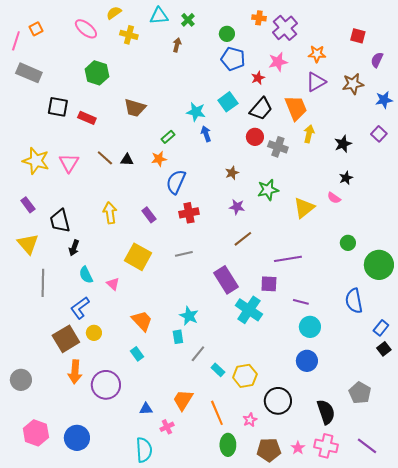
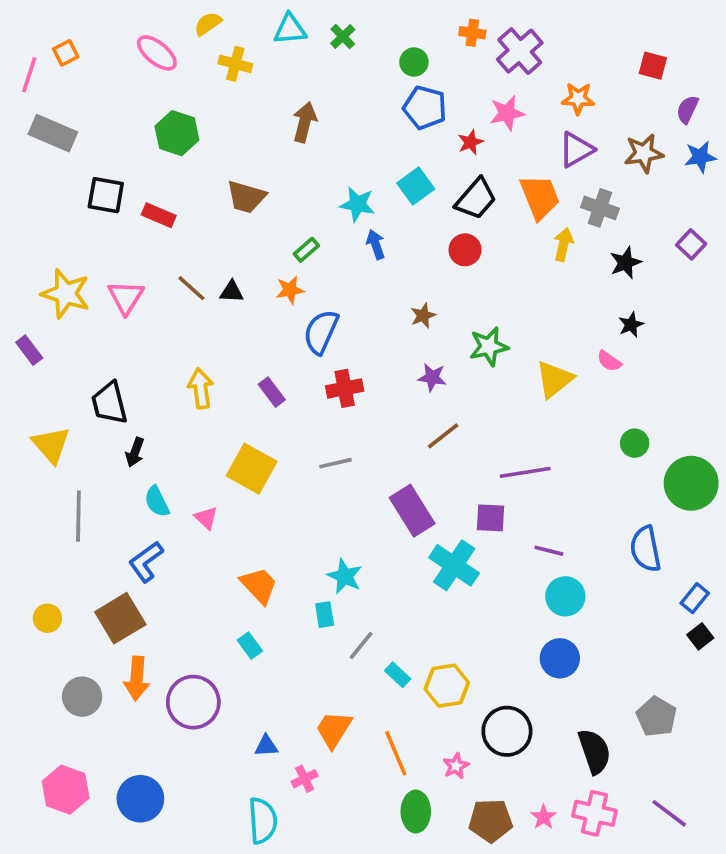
brown arrow: (177, 45) -> (305, 122), moved, size x1.5
blue star: (384, 100) -> (700, 157), moved
gray cross: (278, 147) -> (600, 208), moved
purple rectangle: (28, 205) -> (29, 350), moved
yellow circle: (94, 333) -> (47, 618), moved
gray circle: (21, 380) -> (82, 697), moved

